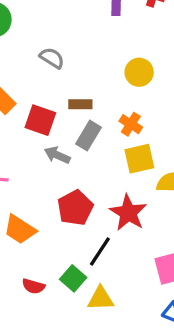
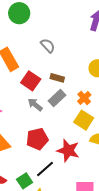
yellow square: (139, 159) -> (84, 120), turned 30
red star: (128, 213) -> (68, 151), turned -30

